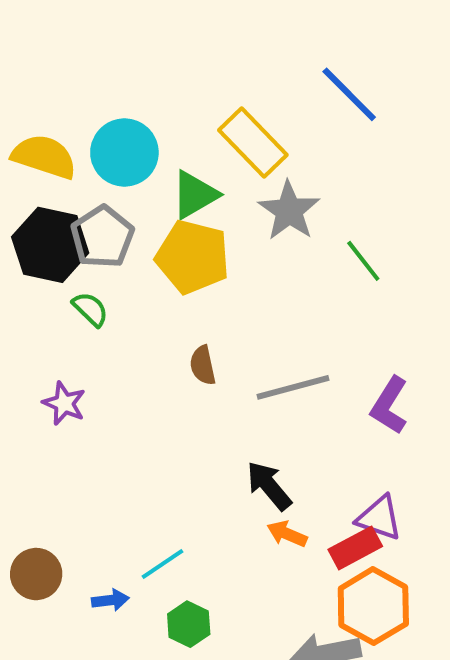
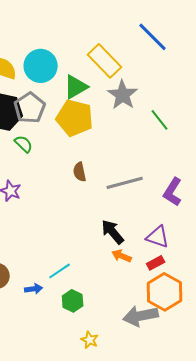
purple triangle: (379, 518) -> (158, 237), moved
red rectangle: (355, 548) -> (156, 263), size x0.7

